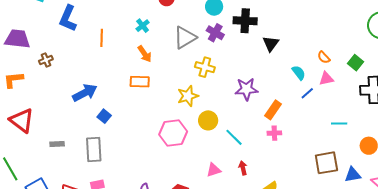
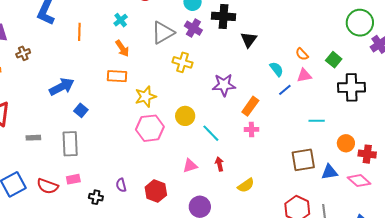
yellow star: (188, 96) -> (145, 97), moved

